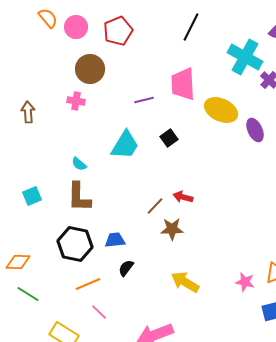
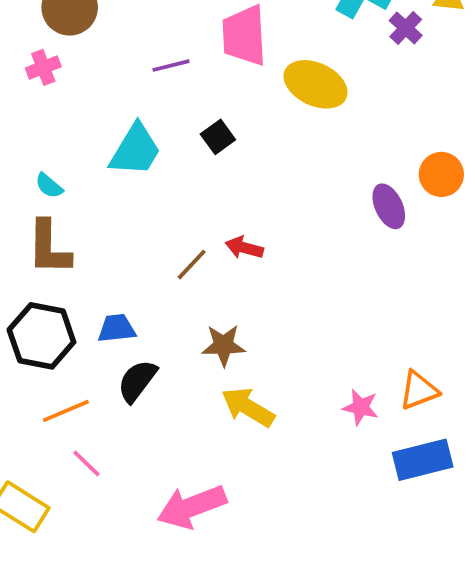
pink cross: (76, 101) -> (43, 67), turned -30
purple ellipse: (255, 130) -> (389, 206), moved
brown star: (172, 229) -> (224, 345), moved
black semicircle: (126, 268) -> (137, 381), size x1.4

